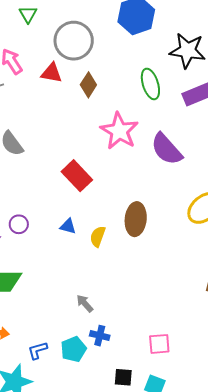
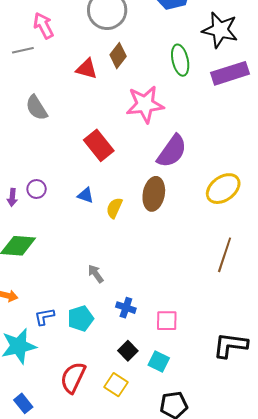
red triangle: (52, 73) -> (87, 69), moved
pink star: (119, 131) -> (145, 104), turned 30
purple semicircle: (166, 149) -> (172, 151), moved, turned -108
blue cross: (100, 336) -> (126, 308), moved
black square: (123, 377) -> (128, 351), turned 36

